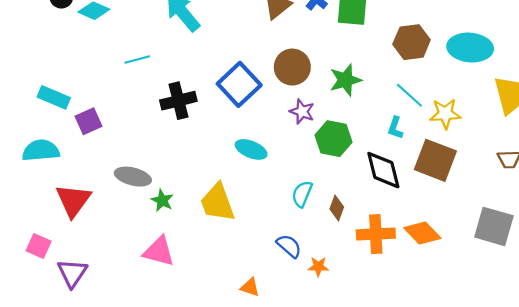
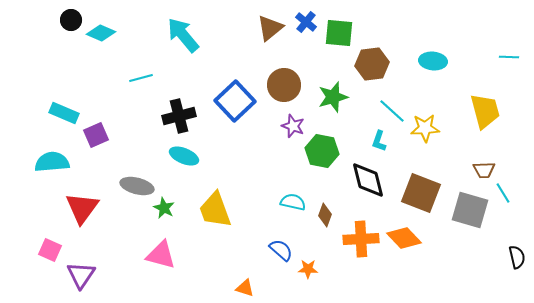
brown hexagon: (412, 42) -> (372, 64), moved
cyan ellipse: (470, 48) -> (433, 61), moved, size x0.7
cyan ellipse: (251, 149) -> (184, 156), moved
brown square: (435, 160) -> (421, 193), moved
cyan semicircle: (302, 194) -> (293, 202), turned 80
gray square: (494, 226) -> (470, 210), moved

